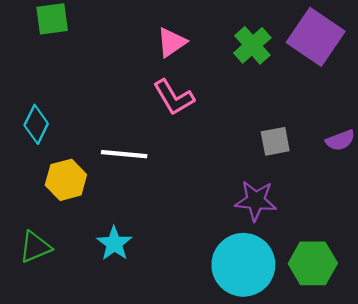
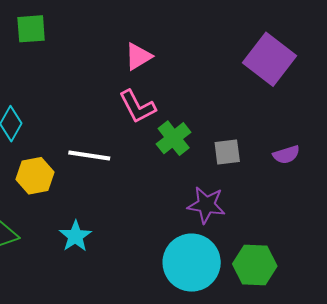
green cross: (252, 45) -> (174, 138), moved

